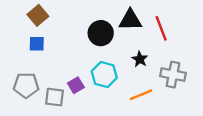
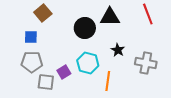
brown square: (38, 15) -> (43, 13), moved
red line: (161, 28) -> (148, 14), moved
gray pentagon: (26, 85) -> (32, 62), moved
orange line: (141, 95) -> (108, 81), moved, turned -60

